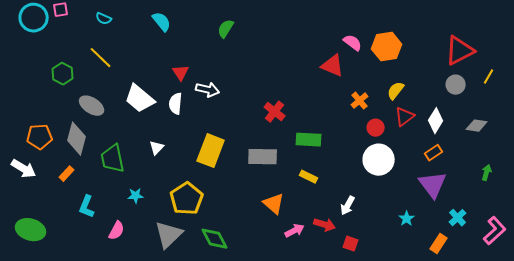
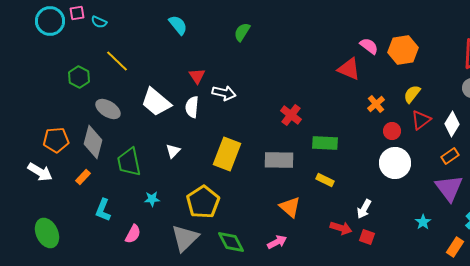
cyan semicircle: (104, 19) -> (99, 22), moved
green ellipse: (31, 230) -> (47, 233), turned 48
pink arrow: (295, 231) -> (277, 242), moved
red square: (351, 244) -> (367, 237), moved

